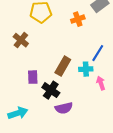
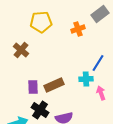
brown rectangle: (63, 66) -> (54, 85), moved, turned 36
black cross: (51, 90) -> (40, 110), moved

